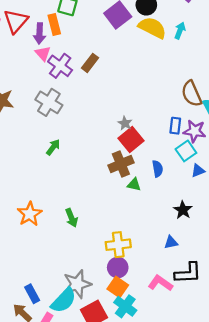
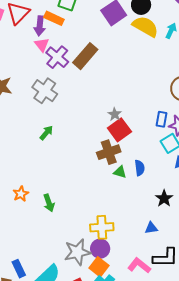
orange rectangle: (54, 25) -> (54, 18), turned -54
brown rectangle: (90, 63) -> (85, 56), size x1.5
blue semicircle: (158, 169) -> (140, 168), moved
orange star: (30, 214) -> (21, 194), size x0.7
green arrow: (71, 218) -> (49, 203), moved
gray star: (77, 284) -> (77, 252), moved

